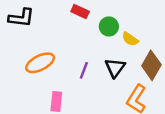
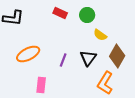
green circle: (109, 26) -> (87, 15), moved

